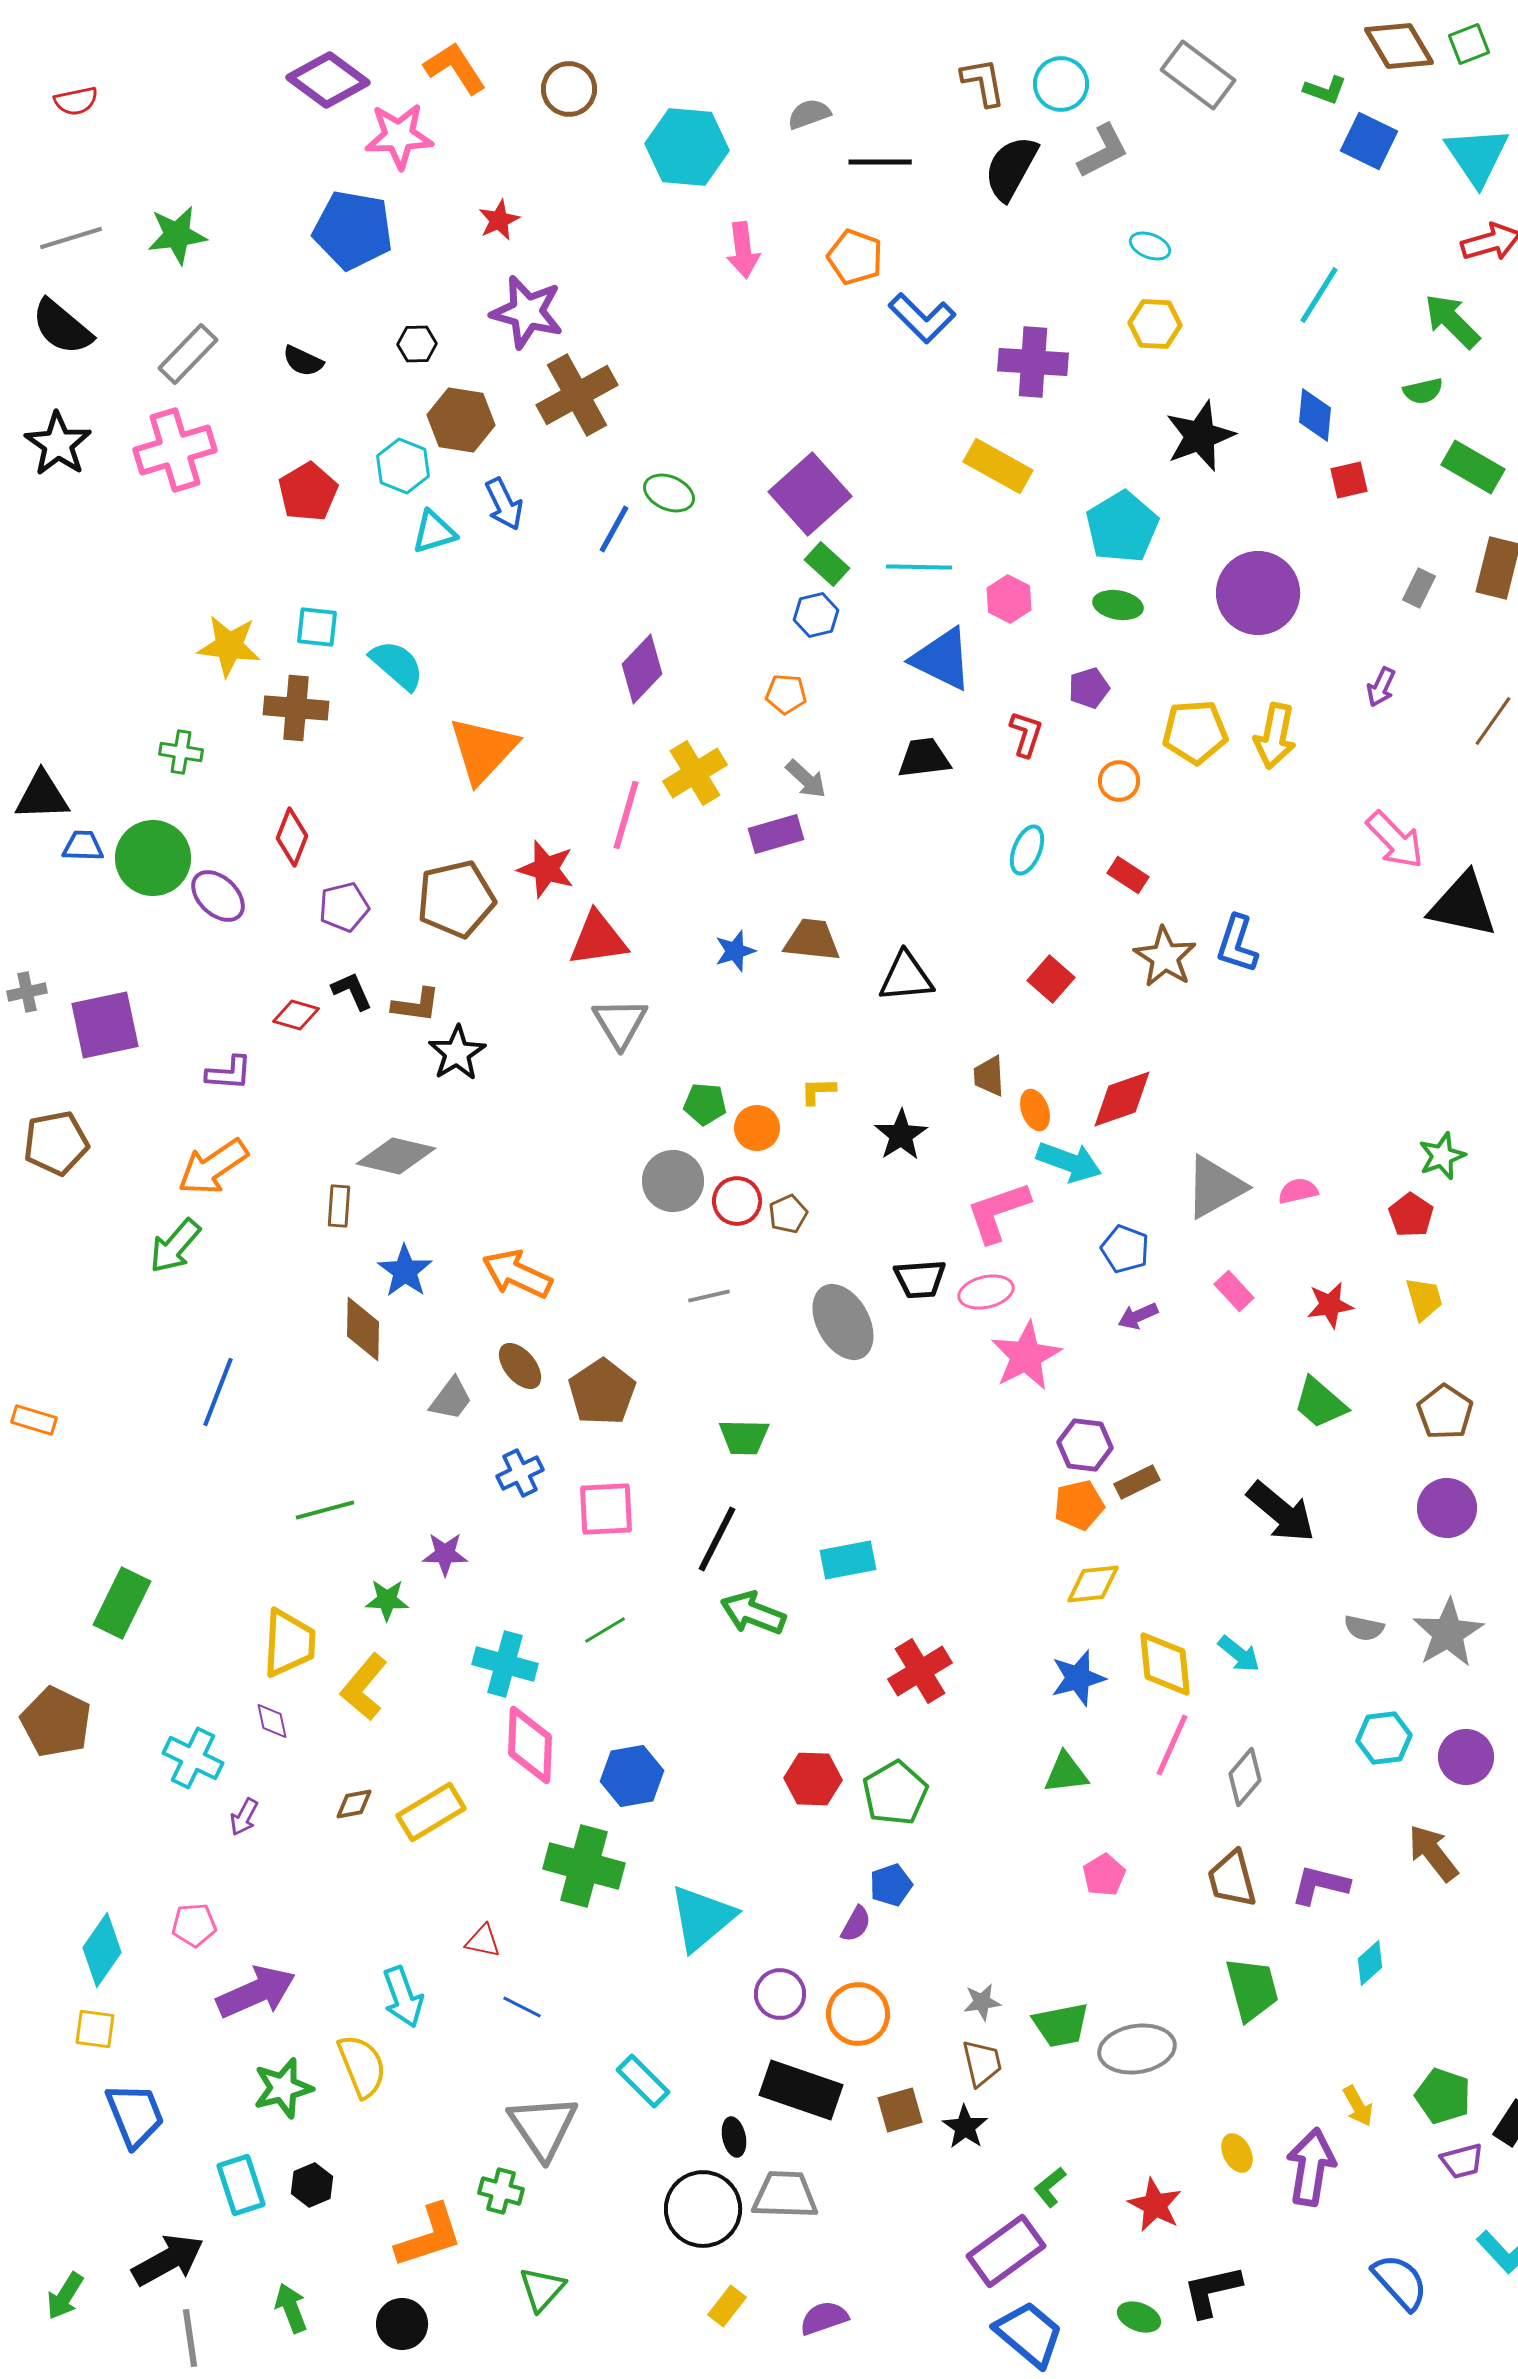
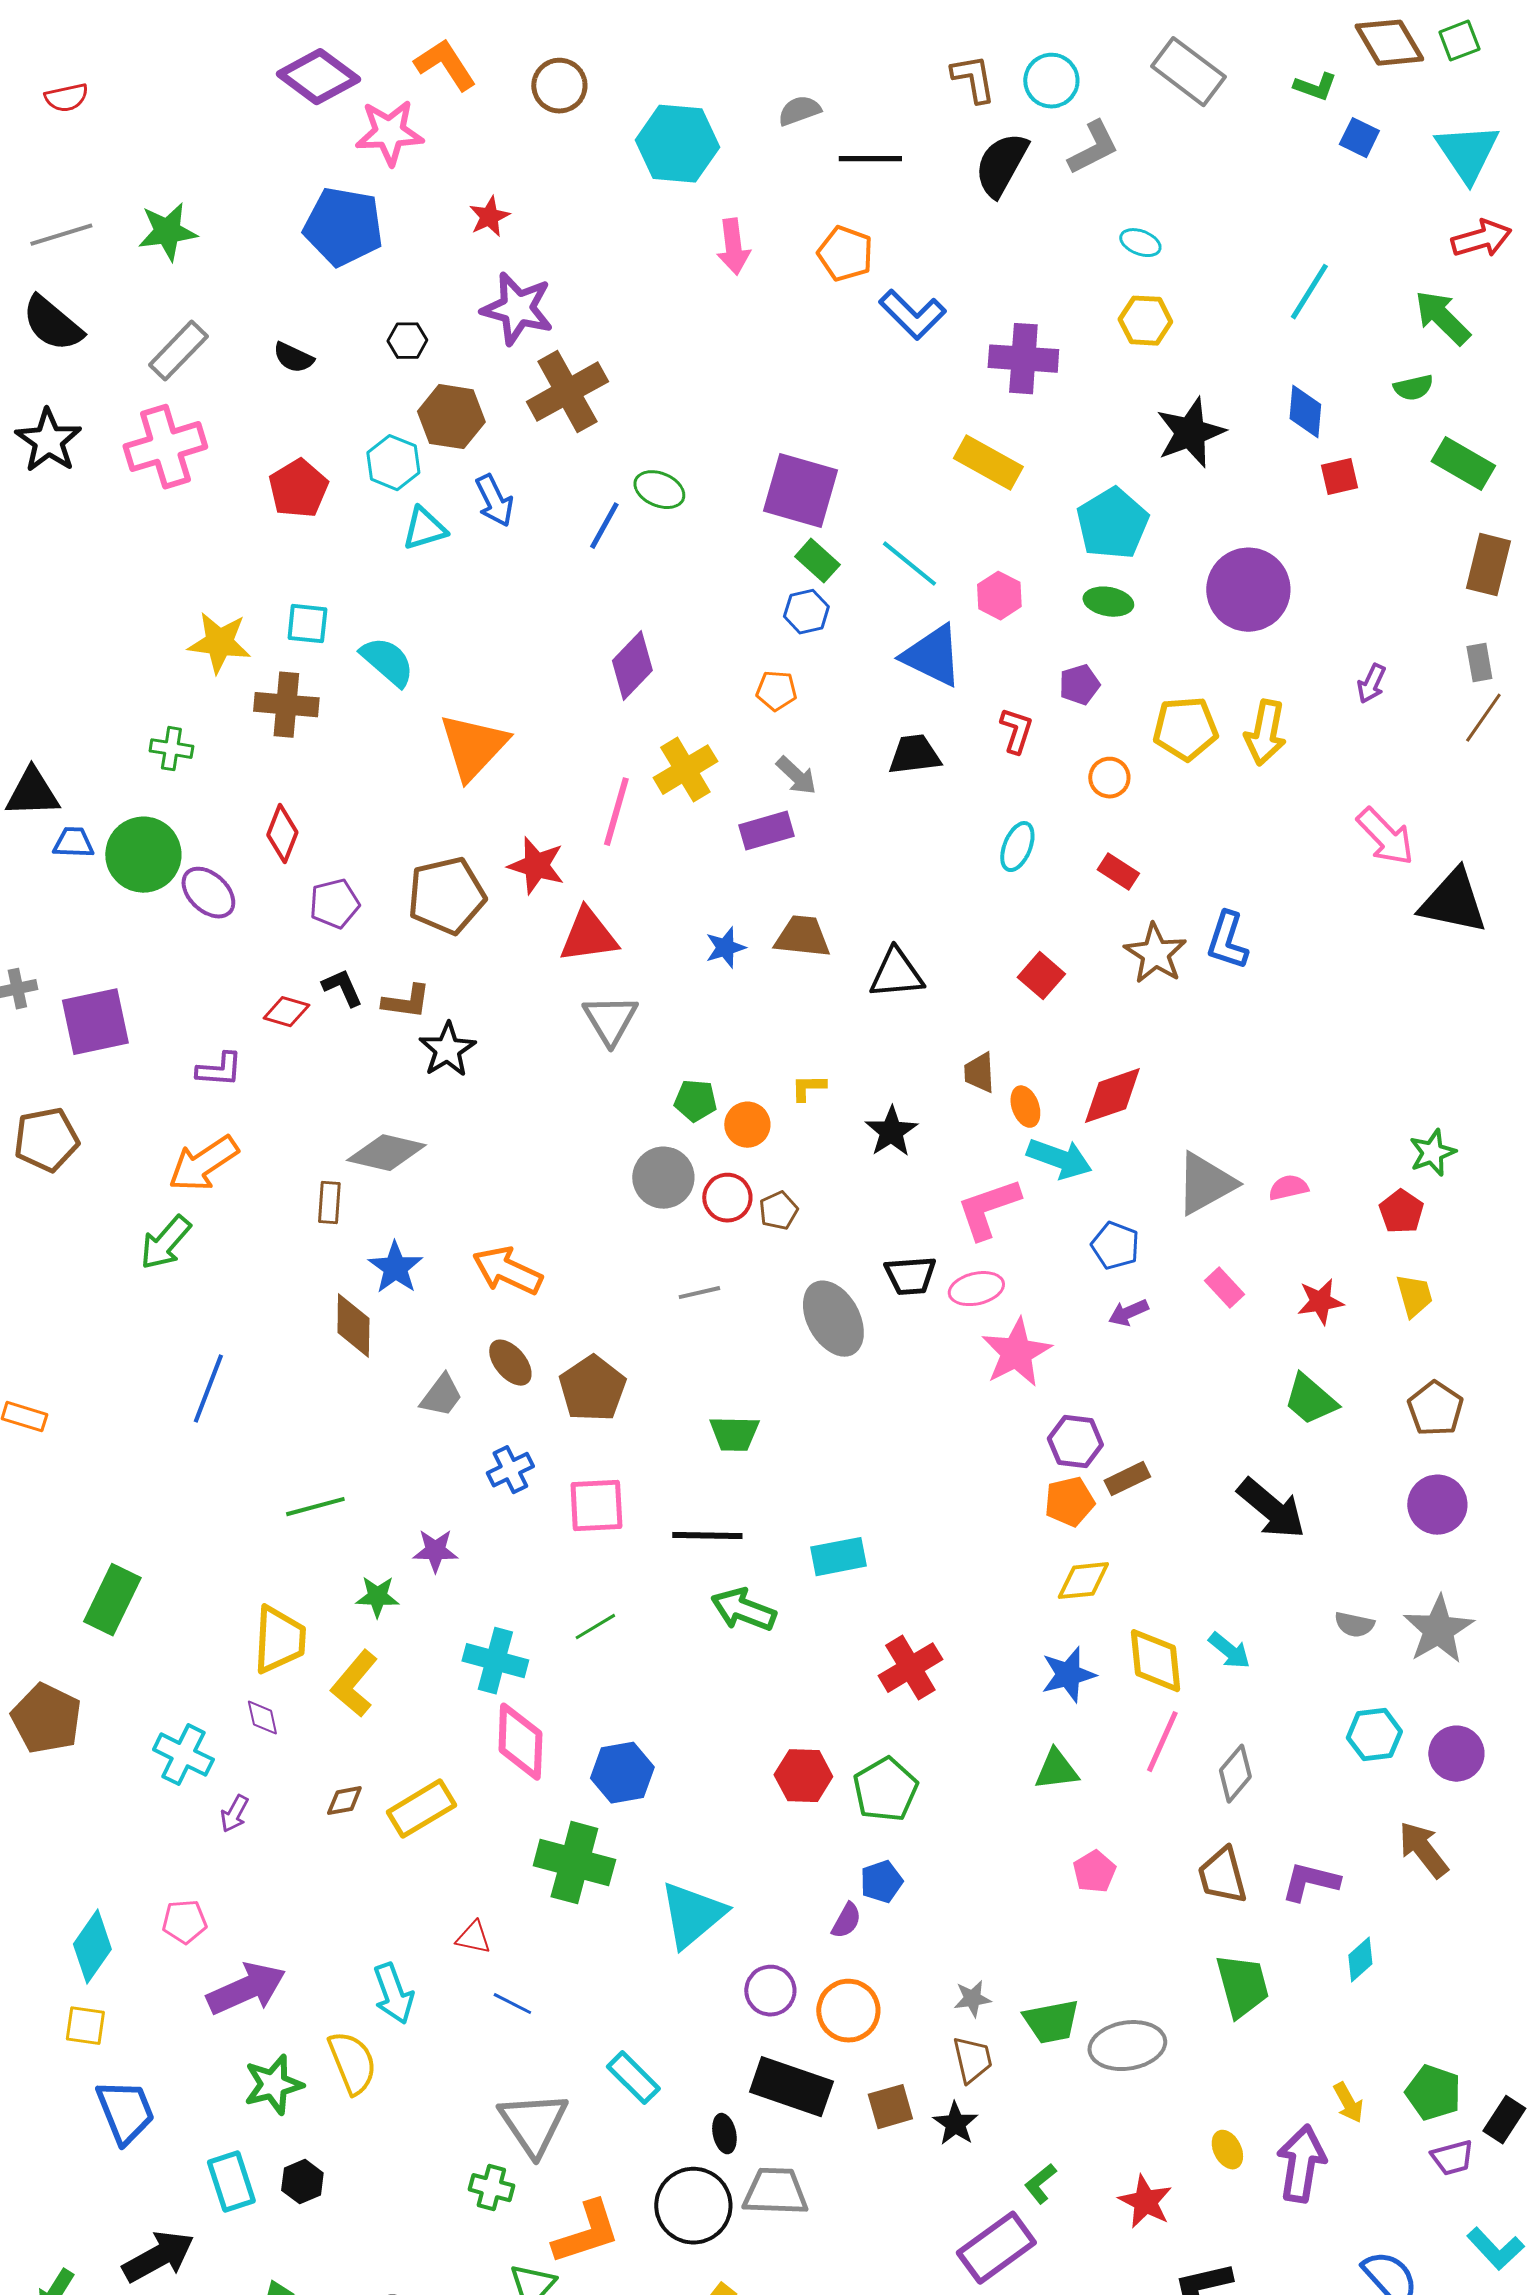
blue square: (1369, 141) -> (1359, 138), size x0.7
purple square: (810, 494) -> (800, 491), turned -32
cyan line: (919, 567) -> (909, 564), turned 38
gray rectangle: (1419, 588) -> (1479, 663), moved, turned -36
black line: (717, 1539) -> (707, 1536), turned 64
orange L-shape: (429, 2236) -> (586, 2233), moved

